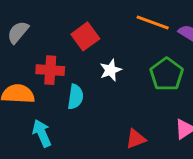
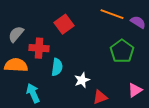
gray semicircle: (18, 32) -> (16, 34), moved
white star: (111, 70) -> (82, 80), moved

